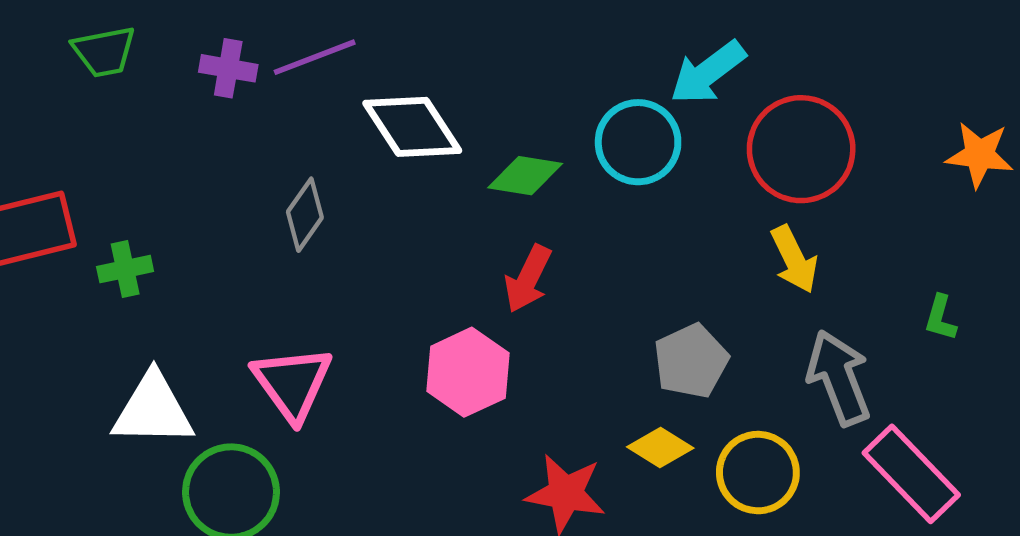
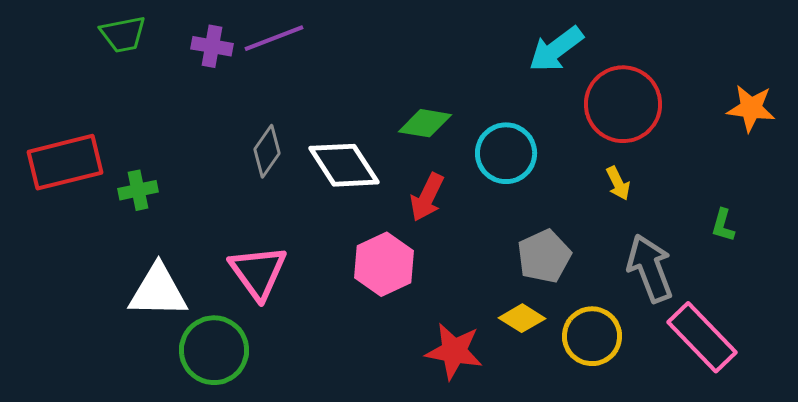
white diamond: (412, 127) -> (344, 165), moved
cyan circle: (638, 142) -> (506, 153), moved
yellow arrow: (794, 259) -> (618, 183), size x0.7

